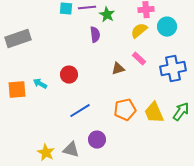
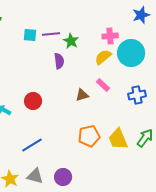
cyan circle: (167, 27) -> (131, 53), size x1.4
blue cross: (173, 69) -> (137, 95), size x0.7
blue line: (80, 111) -> (32, 145), moved
purple circle: (97, 140) -> (63, 177), moved

